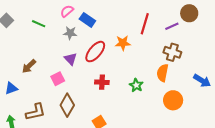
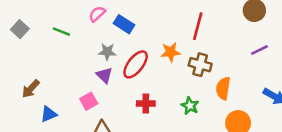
purple line: (172, 26) -> (259, 50), moved
gray star: (70, 33) -> (107, 52), moved
brown cross: (172, 52) -> (200, 65), moved
brown arrow: (29, 66) -> (31, 89), moved
blue triangle: (11, 88) -> (49, 114), moved

